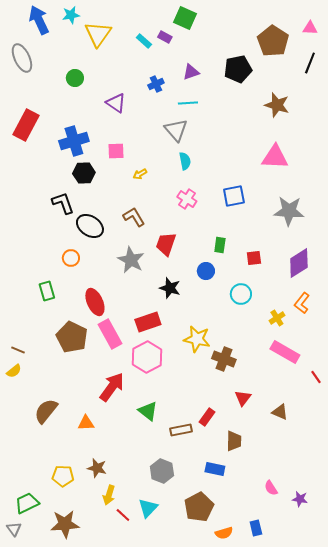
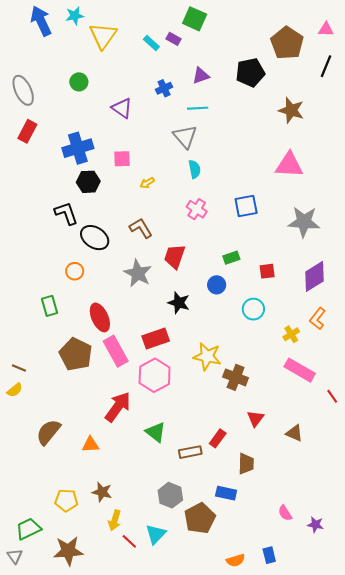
gray ellipse: (22, 58) -> (23, 90), moved
red rectangle: (26, 125) -> (27, 131), size x0.7
green rectangle: (220, 245) -> (231, 258), turned 63
brown pentagon: (199, 507) -> (200, 518), moved

